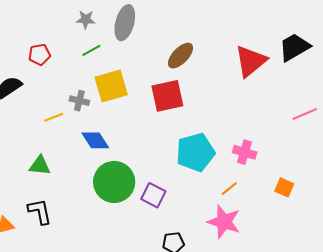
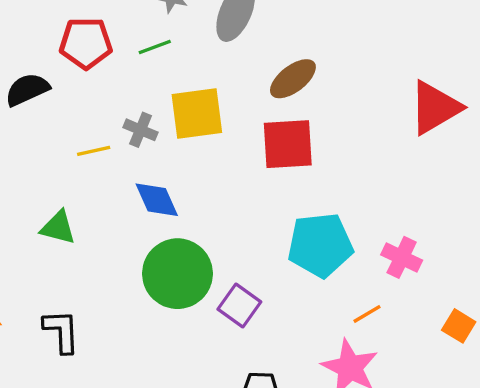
green line: (91, 50) -> (155, 47), moved
red pentagon: (39, 55) -> (86, 43), size x1.4
brown ellipse: (180, 56) -> (293, 79), moved
black L-shape: (40, 212) -> (61, 331), moved

